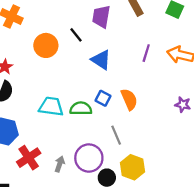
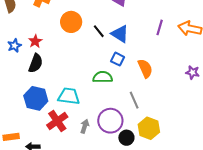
black line: (76, 35) -> (99, 31), moved
blue square: (103, 98) -> (118, 59), moved
cyan trapezoid: (51, 107) -> (69, 96), moved

